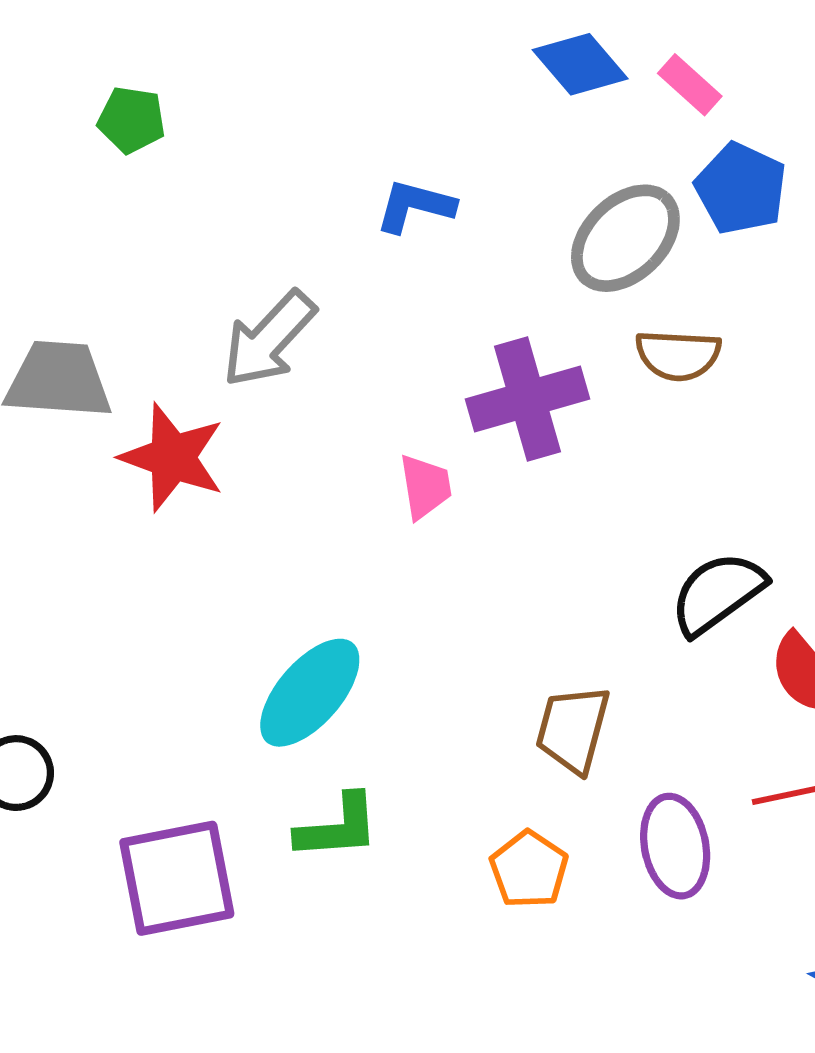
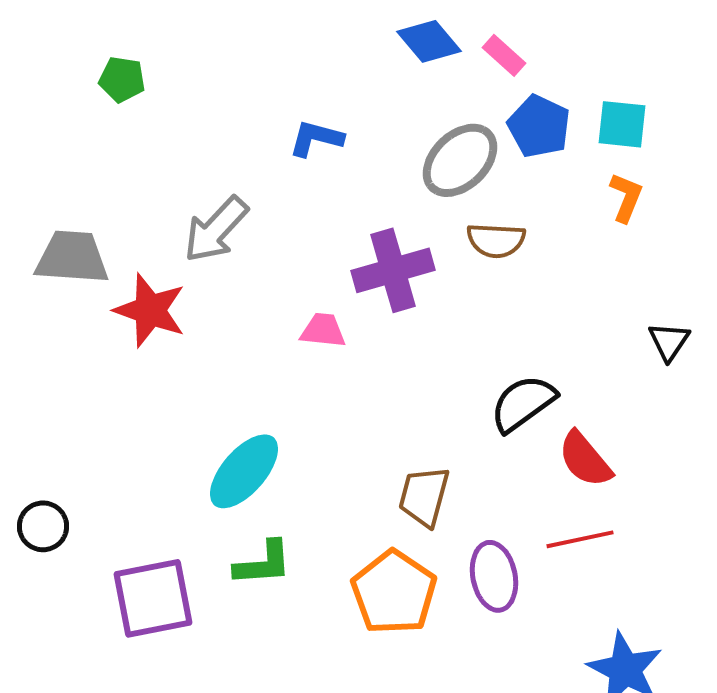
pink trapezoid: (425, 487) -> (323, 330), turned -75
orange pentagon: (529, 869) -> (394, 592), size x1.6

